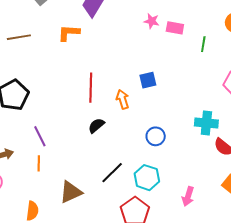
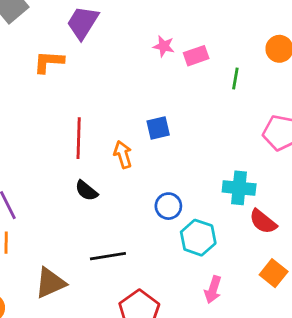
pink rectangle: (175, 28) -> (196, 56), turned -30
black semicircle: (96, 126) -> (86, 191), turned -102
black line: (112, 173) -> (108, 256), turned 35
cyan hexagon: (147, 178) -> (198, 238), moved

